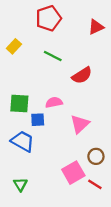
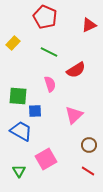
red pentagon: (48, 18) -> (45, 17), turned -30
pink semicircle: (54, 102) -> (50, 84), moved, turned 84
pink square: (73, 173) -> (46, 159), moved

